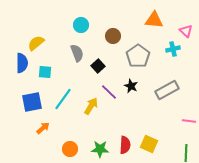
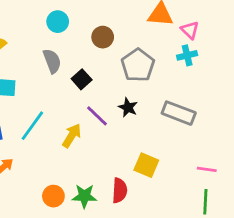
pink triangle: (186, 31) -> (190, 30), moved
gray rectangle: (167, 90) -> (179, 113), turned 50
pink line: (189, 121) -> (207, 169), moved
yellow square: (149, 144) -> (146, 165), moved
orange circle: (70, 149) -> (53, 196), moved

